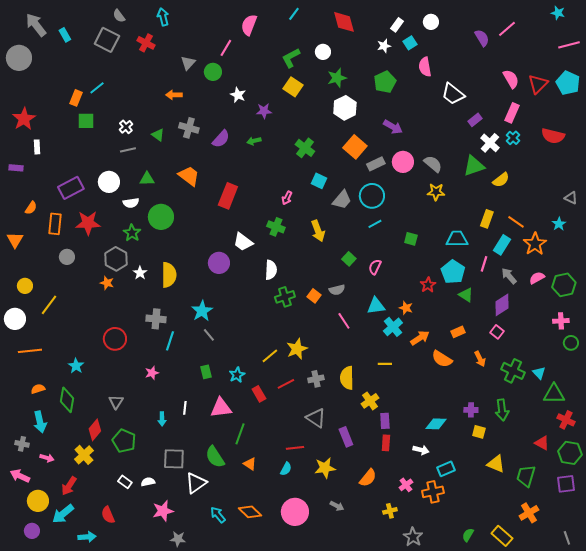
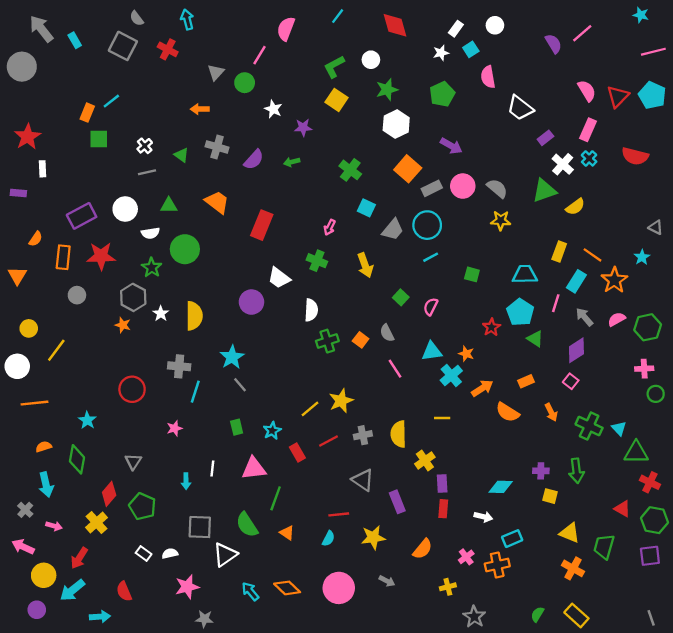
gray semicircle: (337, 290) -> (387, 333), turned 77
gray cross: (22, 444) -> (25, 510), turned 32
orange cross: (529, 513) -> (573, 568), moved, turned -30

